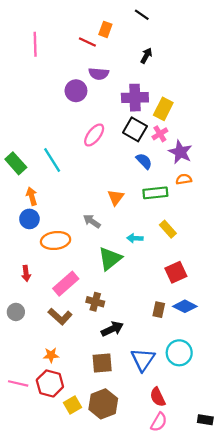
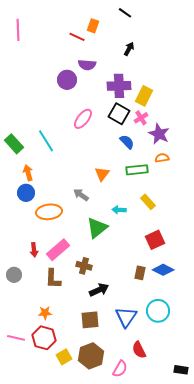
pink line: (35, 44) -> (18, 30), moved
red arrow: (26, 273) -> (34, 250), moved
brown L-shape: (60, 316) -> (53, 279), turned 50
pink semicircle: (159, 422) -> (120, 369), moved

